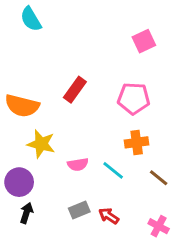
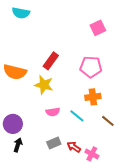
cyan semicircle: (31, 19) -> (21, 13), turned -48
yellow star: (41, 144) -> (44, 85), moved
pink cross: (159, 226) -> (92, 154), moved

